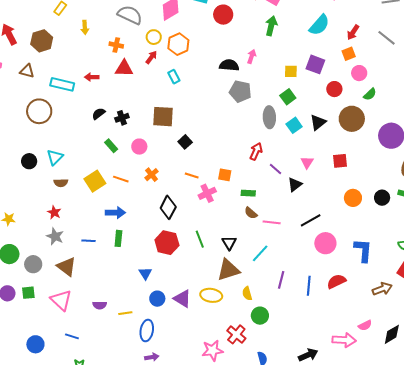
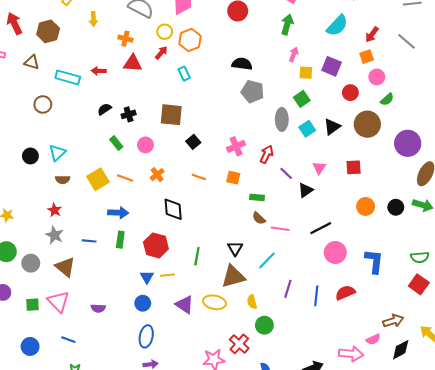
pink arrow: (252, 56) -> (294, 54), moved
brown circle: (39, 111) -> (43, 104), size x0.7
pink cross: (207, 193) -> (236, 146), moved
black diamond: (168, 207) -> (173, 209), turned -35
green line: (200, 239) -> (197, 256), moved, turned 30
red hexagon: (167, 243) -> (156, 245), moved
brown arrow: (382, 289) -> (393, 321), moved
green square: (28, 293) -> (32, 305), moved
blue circle: (157, 299) -> (143, 303), moved
yellow line: (125, 313) -> (168, 275), moved

